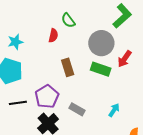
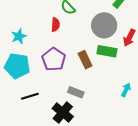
brown rectangle: (68, 67) -> (85, 60), moved
purple pentagon: (47, 97) -> (54, 59), moved
gray rectangle: (77, 109) -> (76, 92), moved

